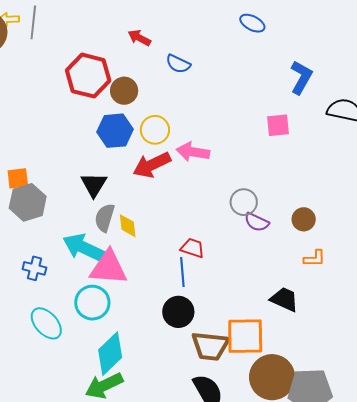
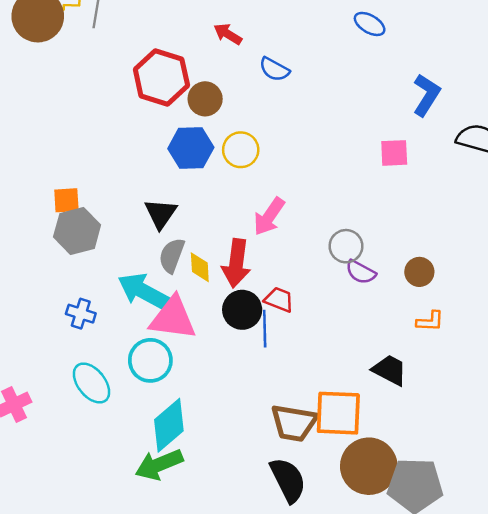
pink arrow: (193, 152) -> (269, 216), moved, turned -68
red arrow: (152, 165) -> (236, 263), moved, turned -60
black circle: (178, 312) -> (242, 310), moved

